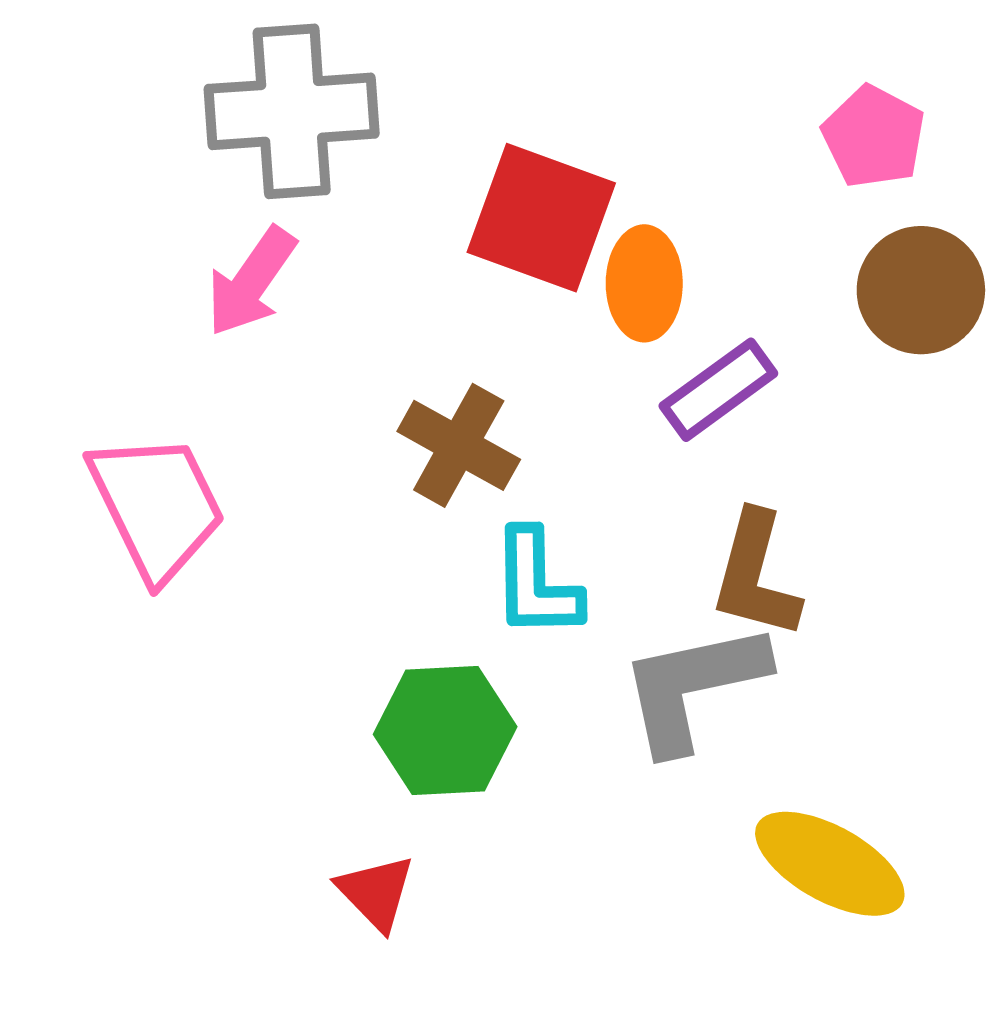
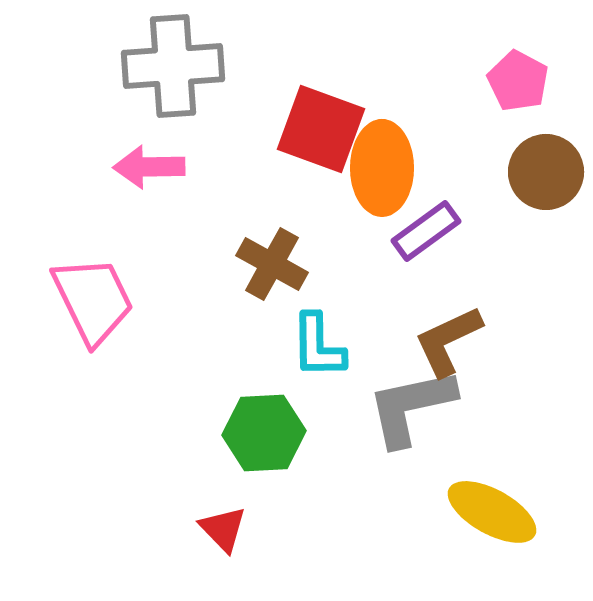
pink arrow: (251, 282) -> (149, 167), turned 54
orange ellipse: (644, 283) -> (382, 168), size x1.4
brown L-shape: (756, 575) -> (448, 341), turned 50

